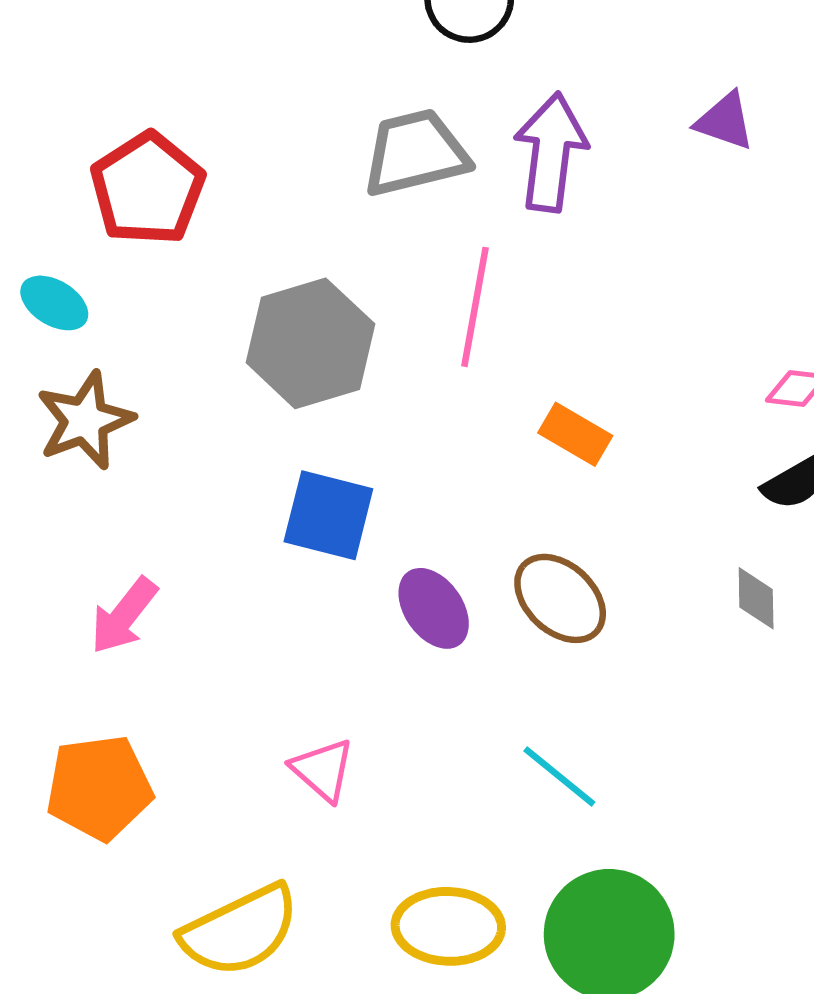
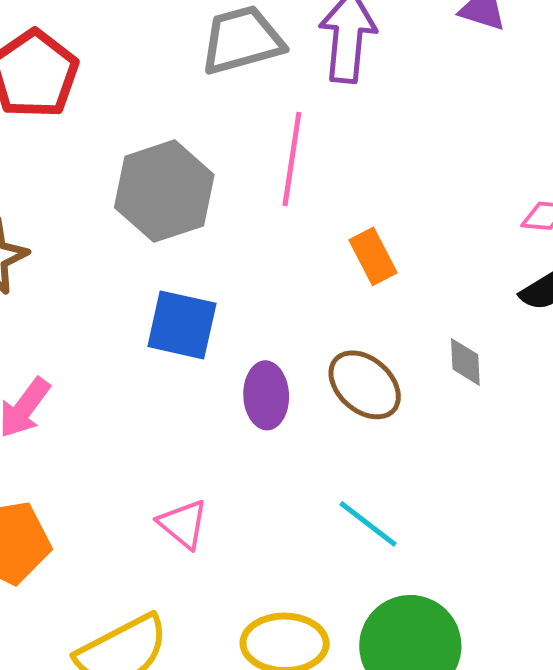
orange rectangle: (575, 434) -> (373, 256), turned 34
gray diamond: (756, 598) -> (465, 362), moved
purple ellipse: (434, 608) -> (266, 395), turned 34

